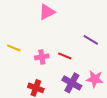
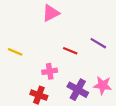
red line: (65, 56) -> (70, 51), moved
pink cross: (42, 57) -> (50, 71), moved

